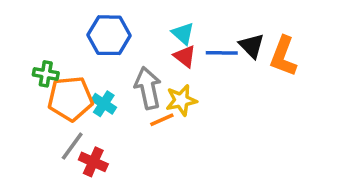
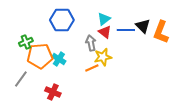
cyan triangle: (183, 33) -> (104, 19), turned 40
green cross: (46, 74) -> (26, 42), turned -32
gray arrow: (148, 88) -> (91, 43), moved, size x0.7
gray line: (72, 146) -> (21, 79), moved

